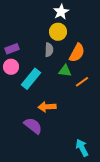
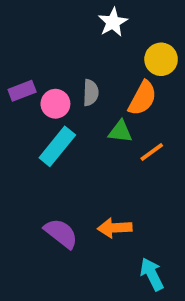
yellow circle: (58, 32) -> (161, 59), moved
pink circle: (11, 67) -> (55, 104), moved
orange arrow: (47, 107) -> (115, 228), moved

